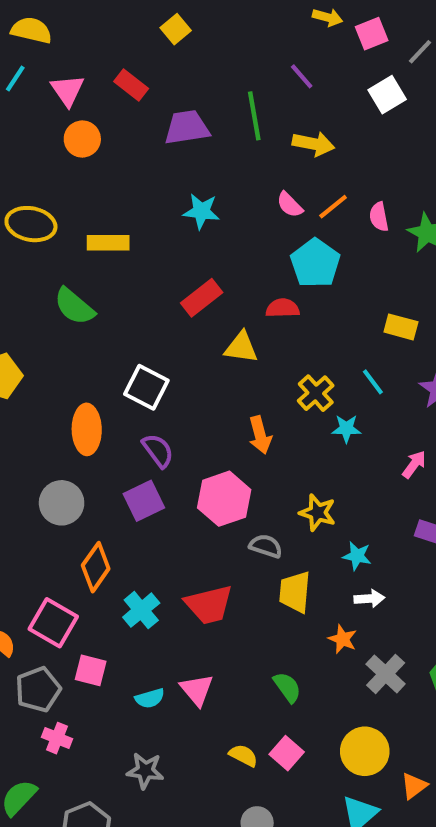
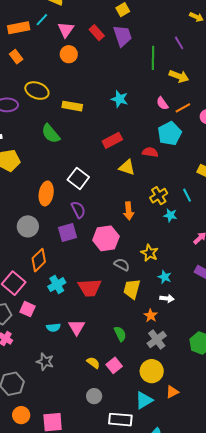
purple trapezoid: (187, 128) -> (122, 36), moved, turned 70
gray cross: (386, 674) -> (157, 339), moved

